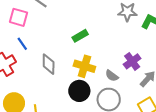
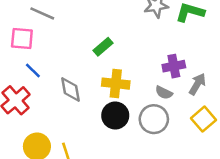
purple cross: (132, 61) -> (174, 66), turned 36
gray semicircle: (112, 76) -> (164, 93), moved

